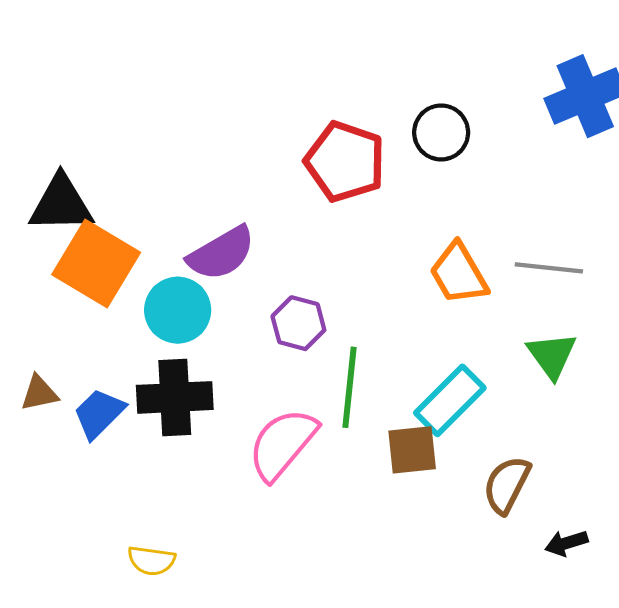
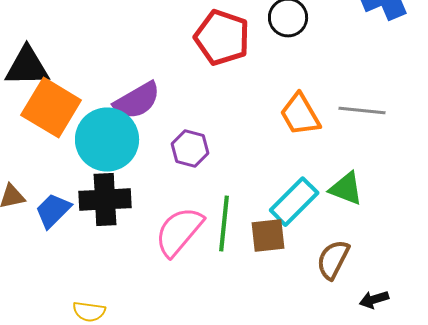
cyan circle: (178, 310) -> (107, 140), size x1.4
green triangle: (552, 355) -> (346, 189), moved, turned -33
green line: (349, 387) -> (224, 224), moved

